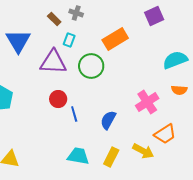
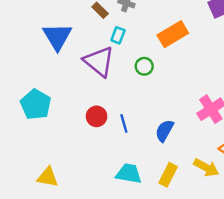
purple triangle: (53, 62) -> (99, 62), turned 36
green circle: (91, 66) -> (144, 66), size x0.6
red circle: (58, 99) -> (97, 116), moved

